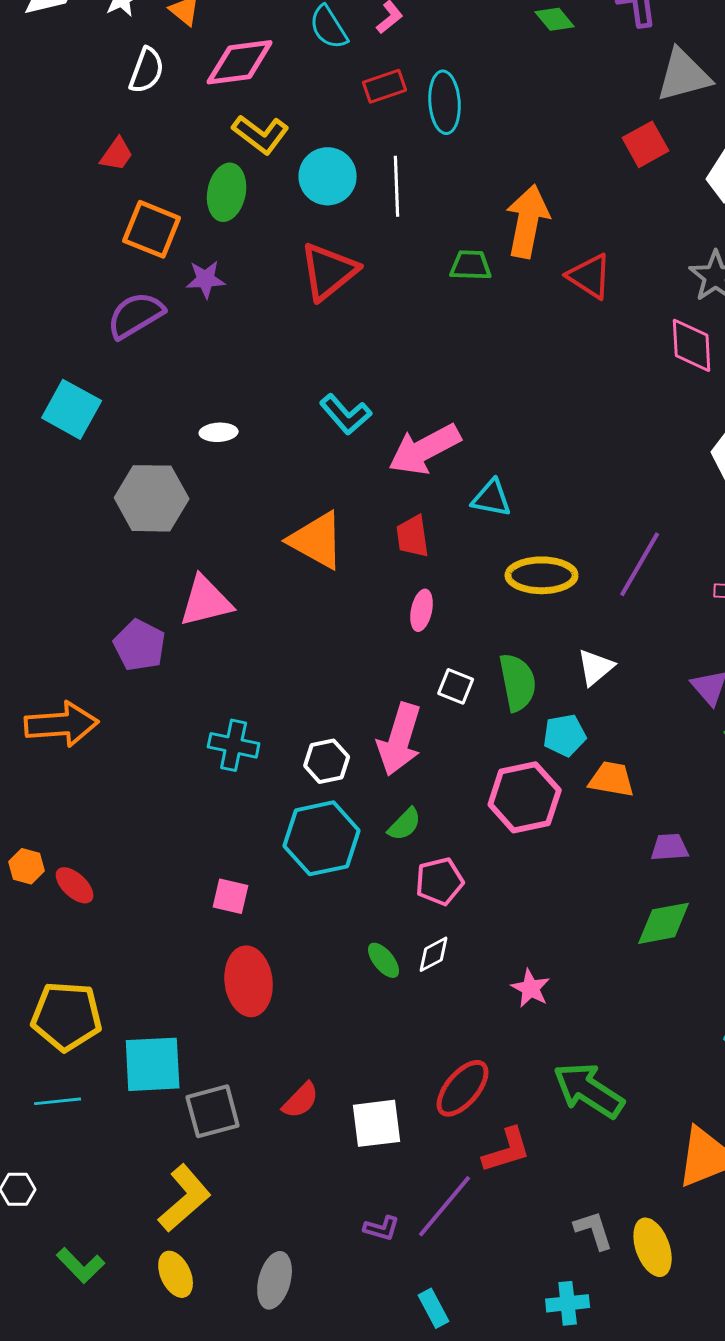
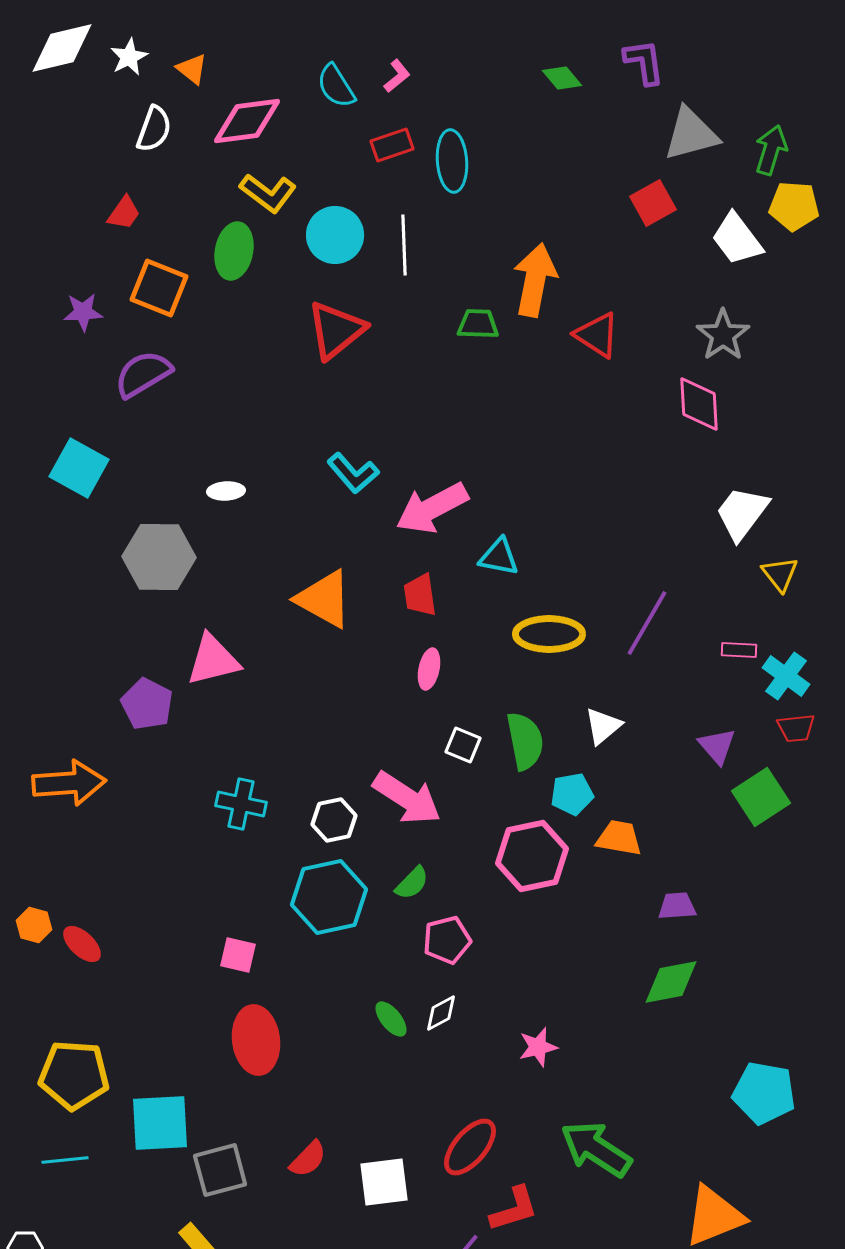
purple star: (206, 279) -> (83, 312), moved
pink arrow: (400, 739) -> (407, 798), turned -74
pink star: (531, 988) -> (538, 1047), turned 30

